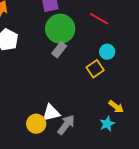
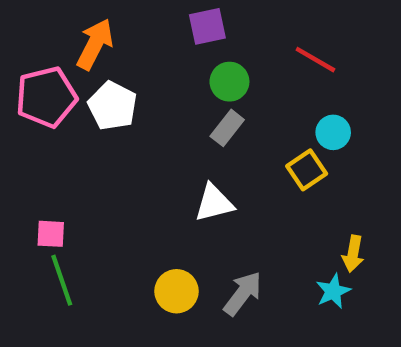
green circle: (60, 29) -> (229, 82), size x0.6
yellow arrow: (116, 107) -> (353, 254), turned 63
white triangle: (51, 113) -> (214, 203), moved

